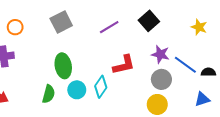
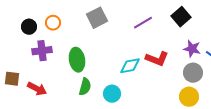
red L-shape: (124, 65) -> (157, 59), turned 35
green ellipse: (63, 66) -> (77, 60), moved
cyan diamond: (101, 87) -> (130, 66), moved, turned 45
cyan circle: (77, 90) -> (112, 94), moved

